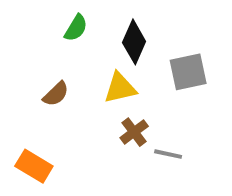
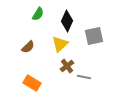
yellow triangle: (120, 88) -> (60, 44), turned -30
orange rectangle: (34, 166) -> (32, 83), moved

